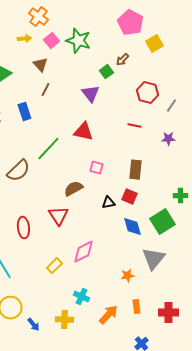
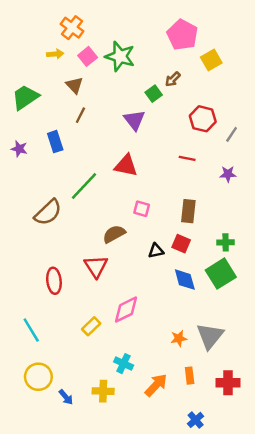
green cross: (180, 196) -> (226, 242), moved
gray triangle: (153, 259) -> (210, 336), moved

